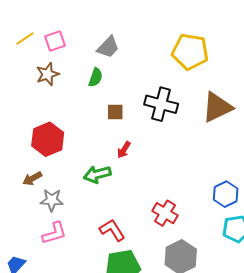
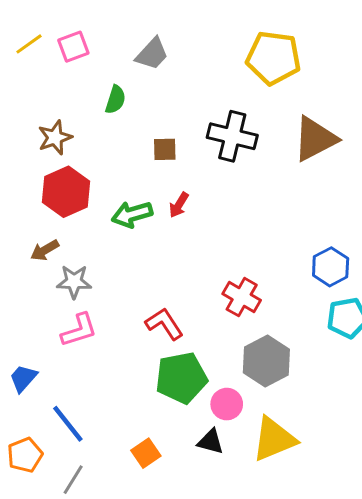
brown star: (48, 74) -> (55, 138), moved
green semicircle: (96, 77) -> (115, 100), moved
green arrow: (97, 174) -> (132, 214), moved

